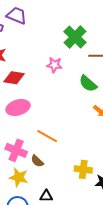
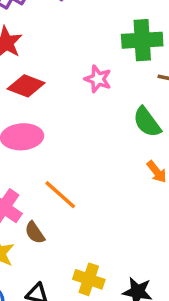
green cross: (75, 37) -> (142, 40), turned 30
yellow cross: (83, 169) -> (89, 279), moved

